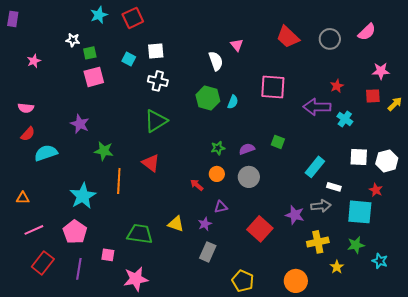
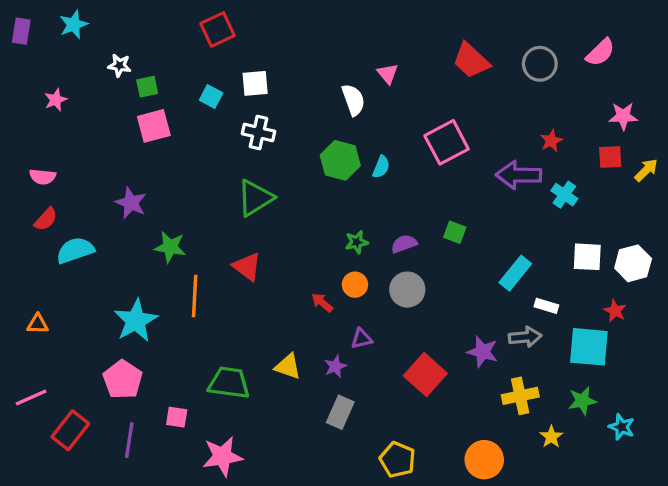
cyan star: (99, 15) -> (74, 25), moved
pink square: (273, 87) -> (447, 142), turned -32
pink line: (34, 230) -> (31, 398), moved

